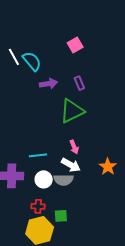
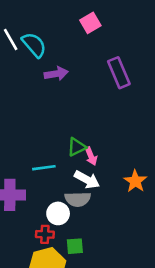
purple rectangle: (79, 83) -> (119, 73), moved, size x1.6
green triangle: (72, 111) -> (77, 147), moved, size x0.6
white circle: (44, 179) -> (58, 213), moved

